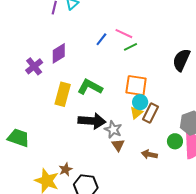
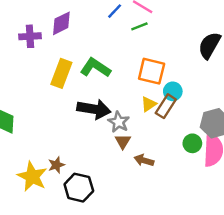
green line: (130, 47) -> (139, 26), moved
purple cross: (34, 66) -> (30, 36), turned 30
cyan circle: (140, 102) -> (173, 91), moved
brown arrow: (149, 154) -> (144, 160), moved

